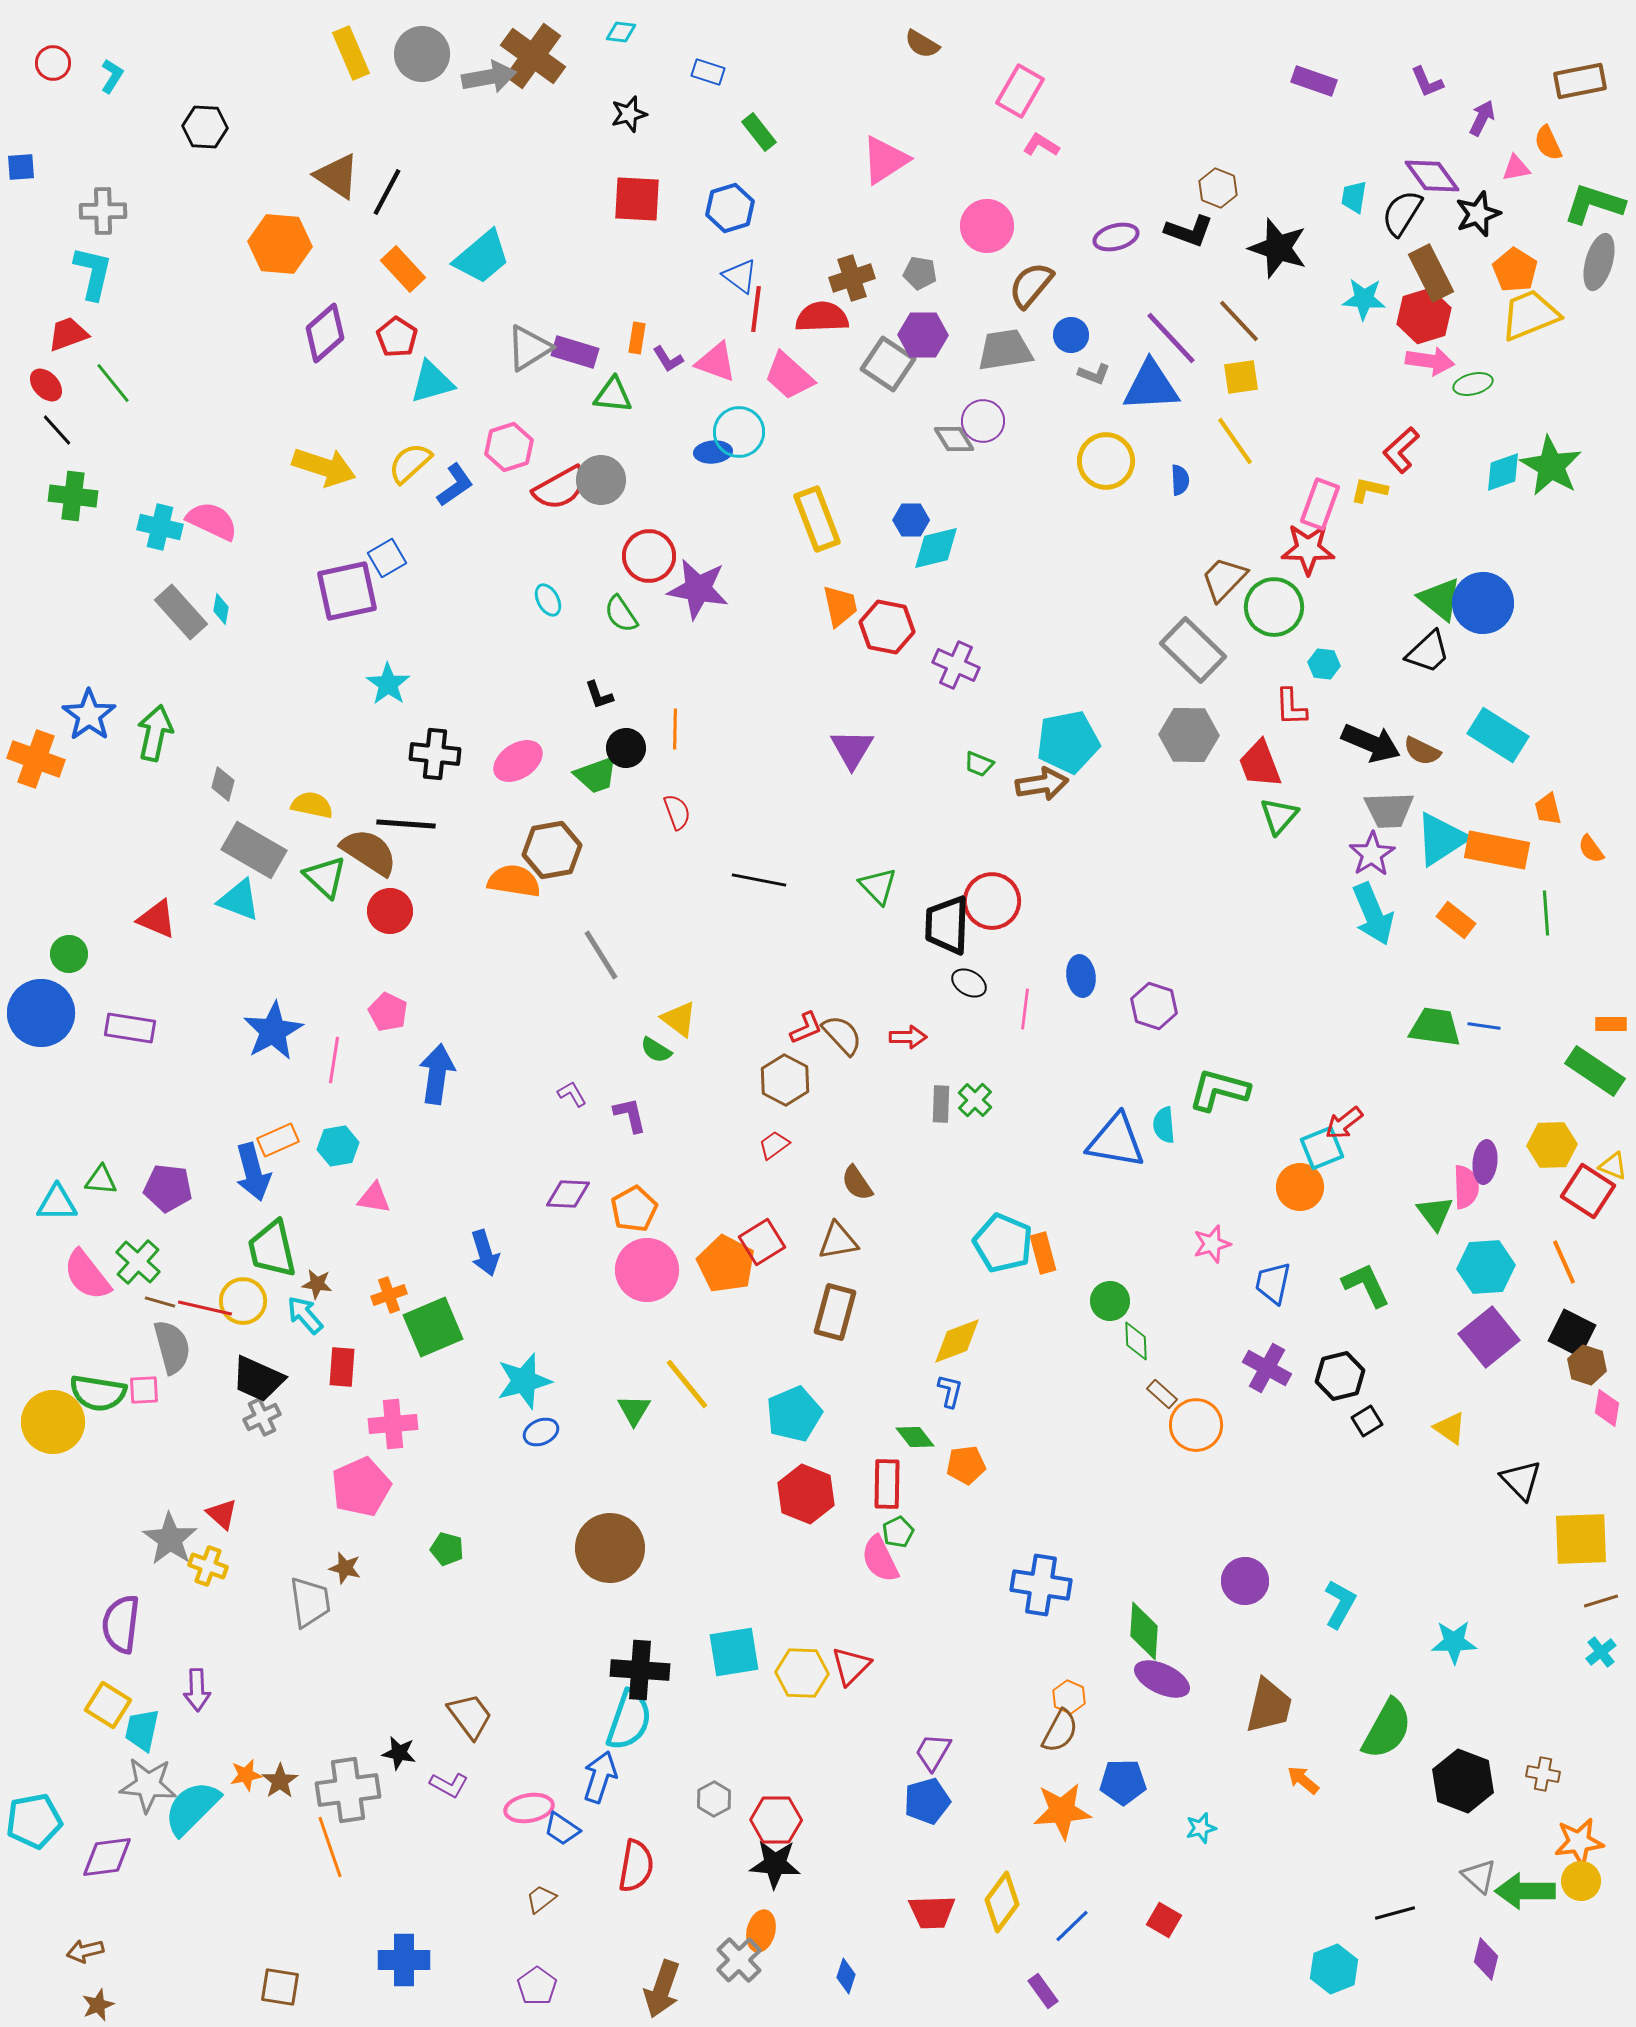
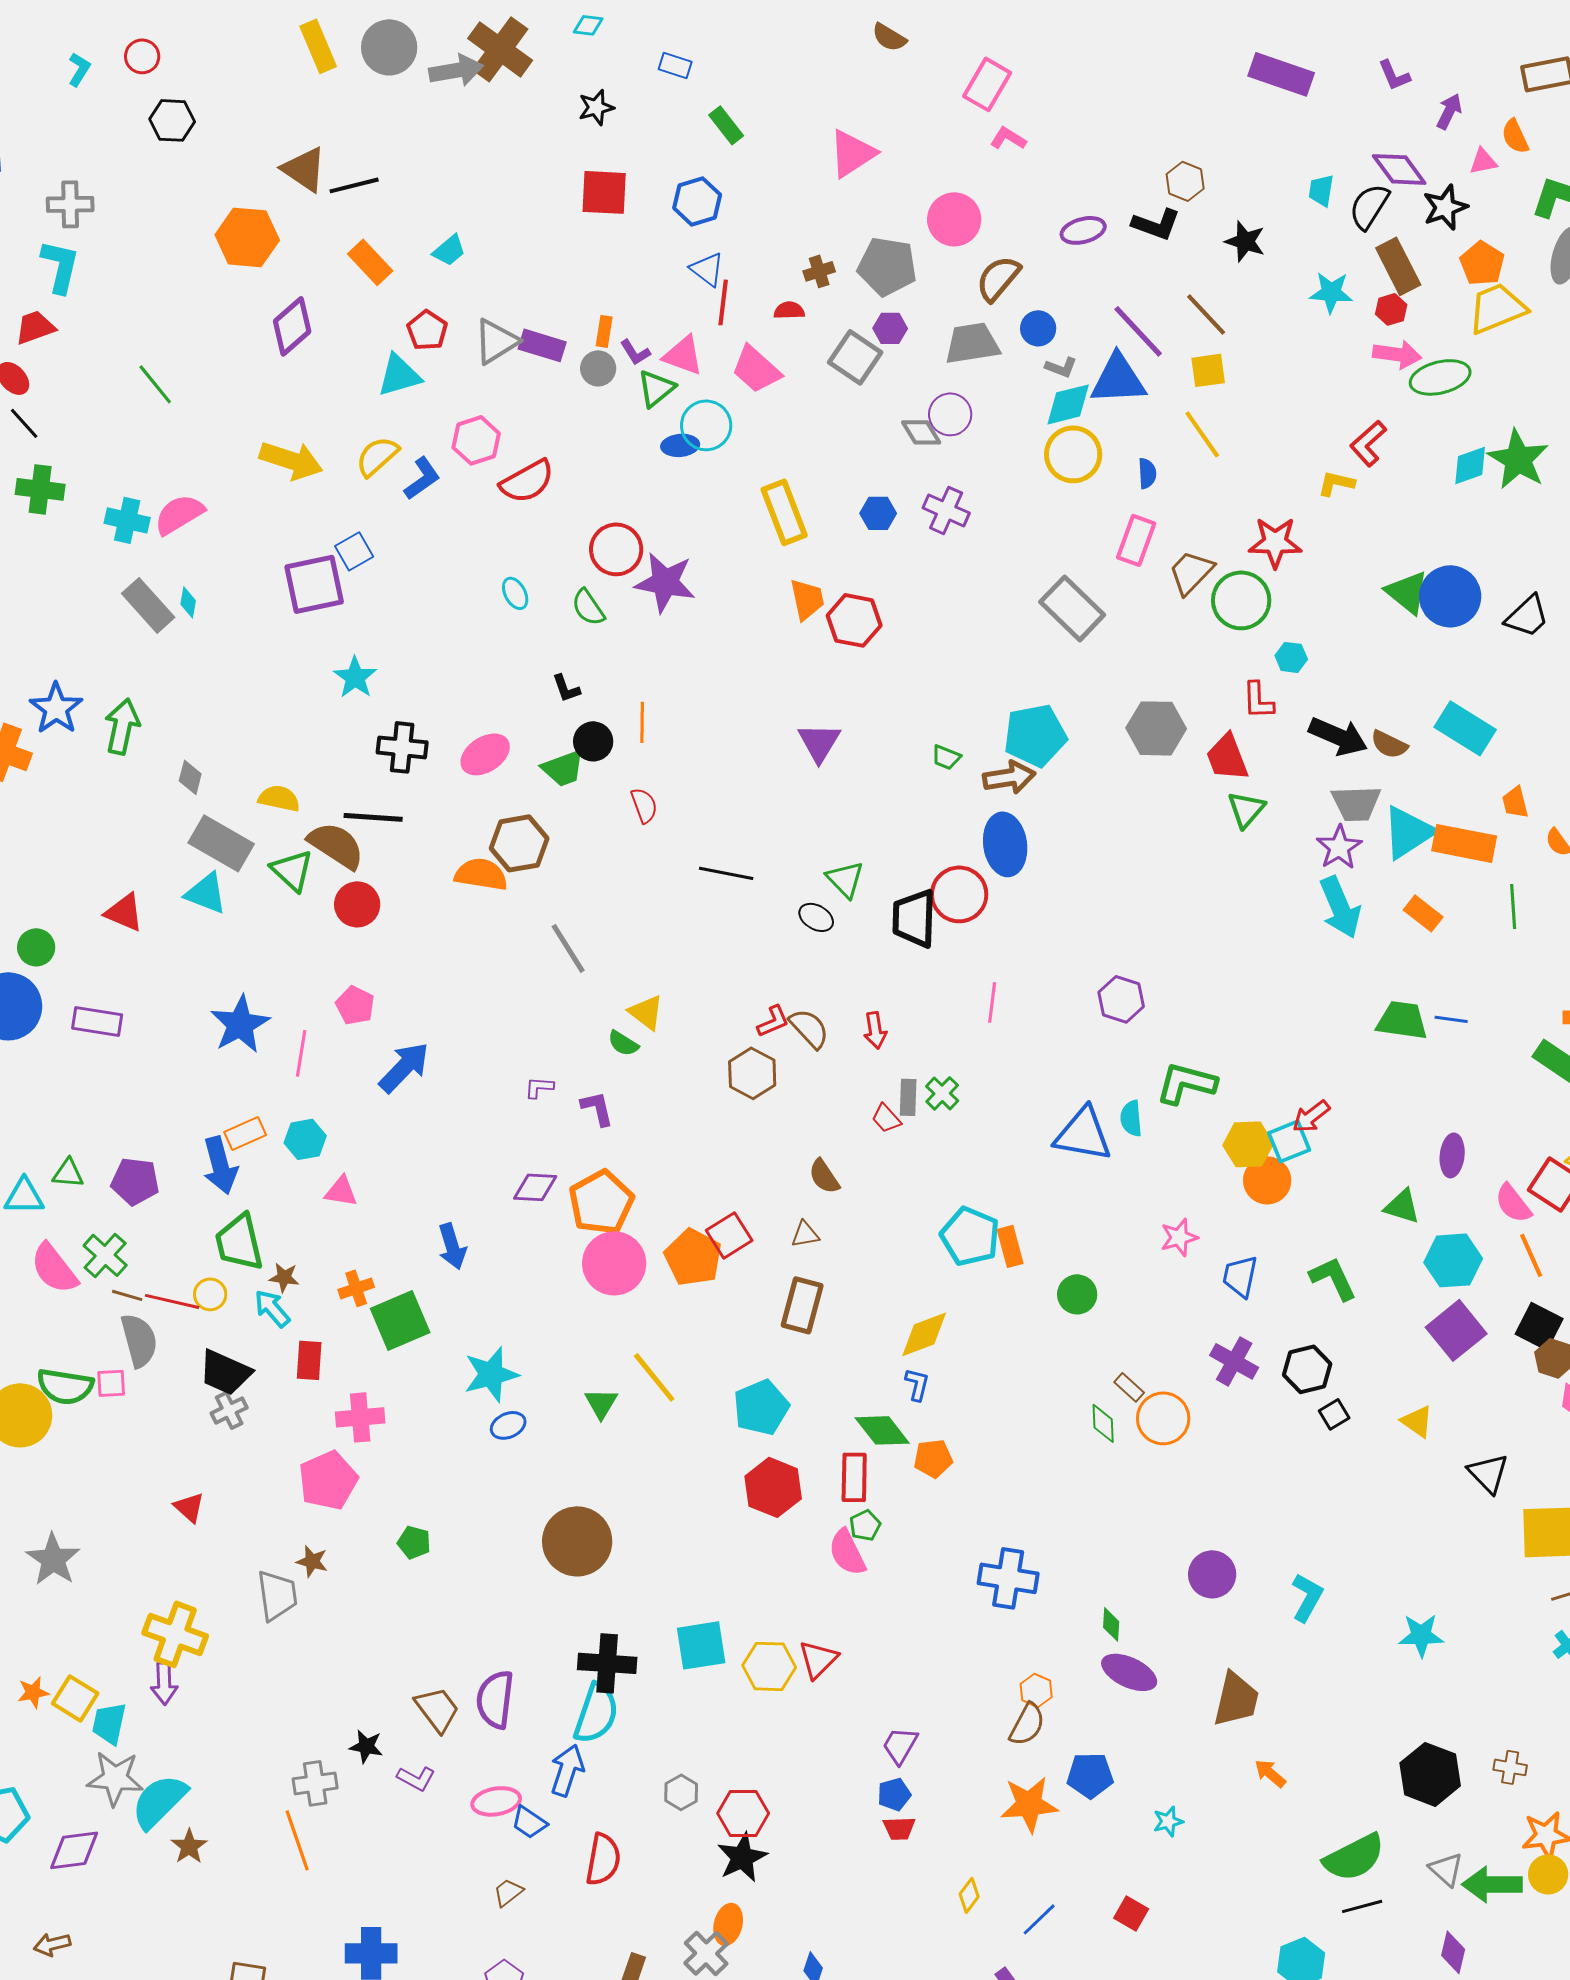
red circle: (53, 63) -> (142, 56), moved
purple rectangle: (1314, 81) -> (1281, 74), size x1.4
black line: (387, 192) -> (354, 185), turned 48
black star: (1278, 248) -> (1245, 241), size x0.7
cyan trapezoid: (482, 257) -> (449, 250), size x0.6
gray pentagon: (920, 273) -> (887, 266), size x1.8
brown cross: (852, 278) -> (819, 271), size x0.7
red hexagon: (1424, 316) -> (1391, 309), size x0.6
red semicircle: (822, 317) -> (789, 310), size x0.6
purple hexagon: (923, 335) -> (890, 328), size x0.7
red pentagon: (397, 337) -> (427, 330), moved
green line: (113, 383) -> (155, 384), moved
green ellipse: (1473, 384) -> (1440, 377), size x1.5
green triangle: (613, 395) -> (656, 388), moved, turned -45
gray circle: (601, 480) -> (598, 368), moved, size x0.7
pink rectangle: (1320, 504) -> (1136, 540), moved
pink semicircle: (212, 521) -> (179, 514), turned -56
cyan diamond: (936, 548) -> (1068, 404), moved
gray rectangle: (1193, 650) -> (1072, 608), moved
black trapezoid: (1428, 652) -> (1527, 616), moved
purple cross: (956, 665) -> (946, 510), moved
blue ellipse: (1081, 976) -> (1005, 844), moved, size x1.5
black ellipse: (969, 983) -> (816, 917), moved
red arrow: (908, 1037) -> (875, 1030), turned 81
blue arrow: (437, 1074) -> (404, 1067), turned 36
purple L-shape: (572, 1094) -> (539, 1087), turned -56
red trapezoid: (774, 1145) -> (886, 1118), moved, turned -96
yellow hexagon: (1552, 1145) -> (1248, 1144), moved
pink semicircle: (1466, 1187) -> (1513, 1203), moved, turned 144
orange pentagon: (634, 1209) -> (601, 1202), size x1.4
green triangle: (1435, 1213) -> (1402, 1206), turned -36
brown triangle: (838, 1241) -> (805, 1234), size x0.7
yellow circle: (243, 1301) -> (210, 1294), size x0.7
green diamond: (1136, 1341) -> (1103, 1423), moved
green diamond: (915, 1437) -> (882, 1430), size x1.4
gray star: (170, 1539) -> (53, 1559), moved
yellow cross: (208, 1566) -> (175, 1634), moved, size x1.6
purple semicircle: (121, 1624) -> (495, 1699), moved
green diamond: (1144, 1631) -> (1111, 1624), size x0.6
green semicircle: (1387, 1729) -> (1354, 1857), moved, turned 34
orange star: (246, 1775) -> (33, 1692), moved
brown star: (280, 1781) -> (189, 1846), moved
gray cross: (348, 1790) -> (315, 1783), size x0.7
blue pentagon: (927, 1801) -> (894, 1794), size x0.7
black star: (775, 1864) -> (742, 1857), turned -30
yellow diamond: (1002, 1902) -> (969, 1895), size x0.6
red trapezoid: (932, 1912) -> (899, 1828), moved, size x0.7

